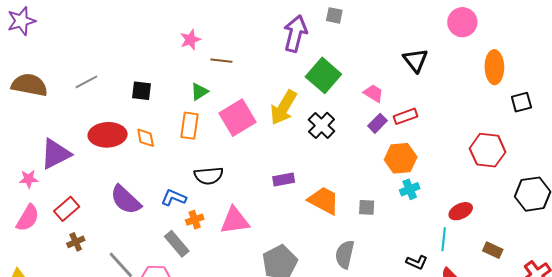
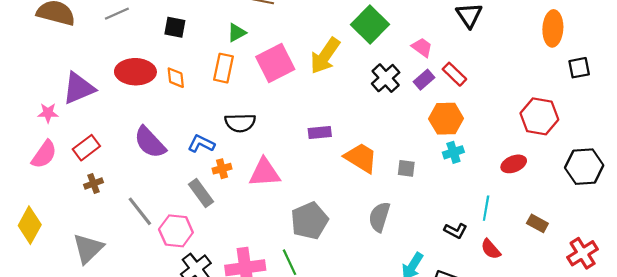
red rectangle: (406, 116) -> (454, 74), turned 60
black cross: (322, 125) -> (386, 78), moved
red ellipse: (461, 211) -> (514, 164), moved

